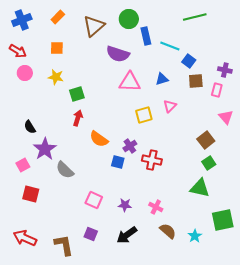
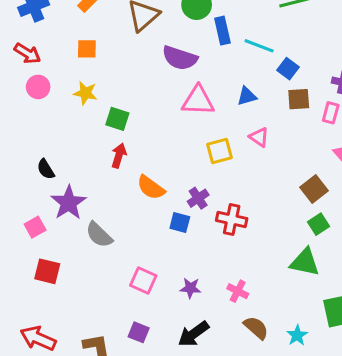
green square: (77, 94) -> (117, 119), turned 35
pink triangle: (170, 106) -> (259, 137), turned -40

